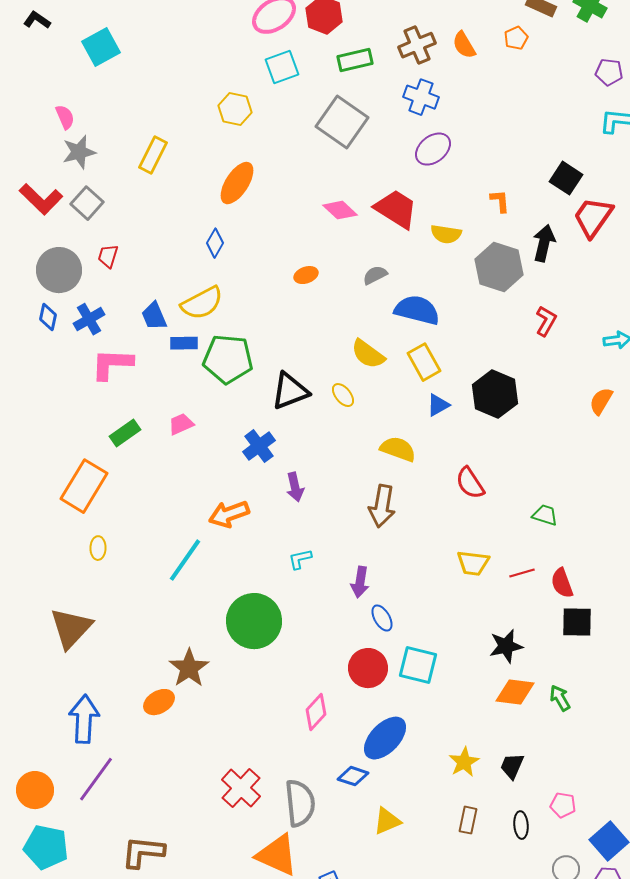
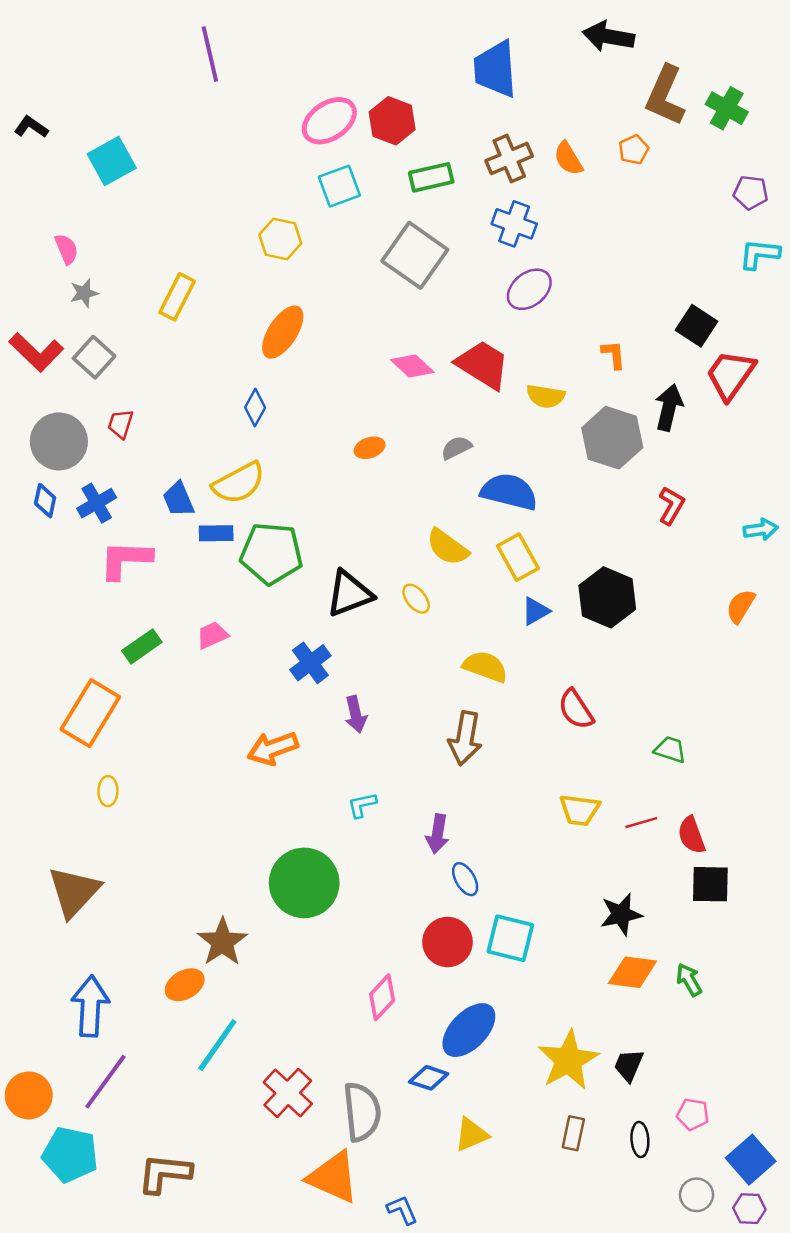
gray star: (79, 152) -> (84, 293), size x0.7
cyan line: (185, 560) -> (217, 1045), moved
yellow star: (464, 762) -> (568, 1060), size x1.6
cyan pentagon: (46, 847) -> (70, 1155), moved

